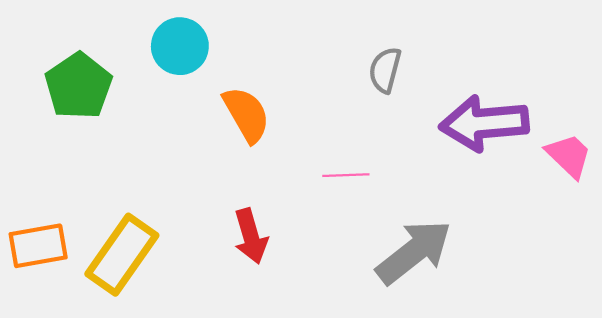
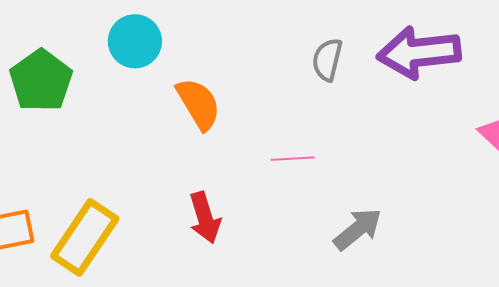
purple arrow: (484, 123) -> (419, 52), moved
gray arrow: (414, 252) -> (358, 229), size x0.7

